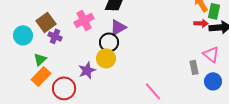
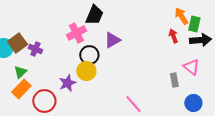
pink cross: (84, 20) -> (76, 33), moved
brown square: (46, 22) -> (17, 43), moved
red arrow: (201, 23) -> (173, 36), moved, turned -112
purple triangle: (118, 27) -> (112, 40), moved
blue circle: (213, 81) -> (193, 103), moved

